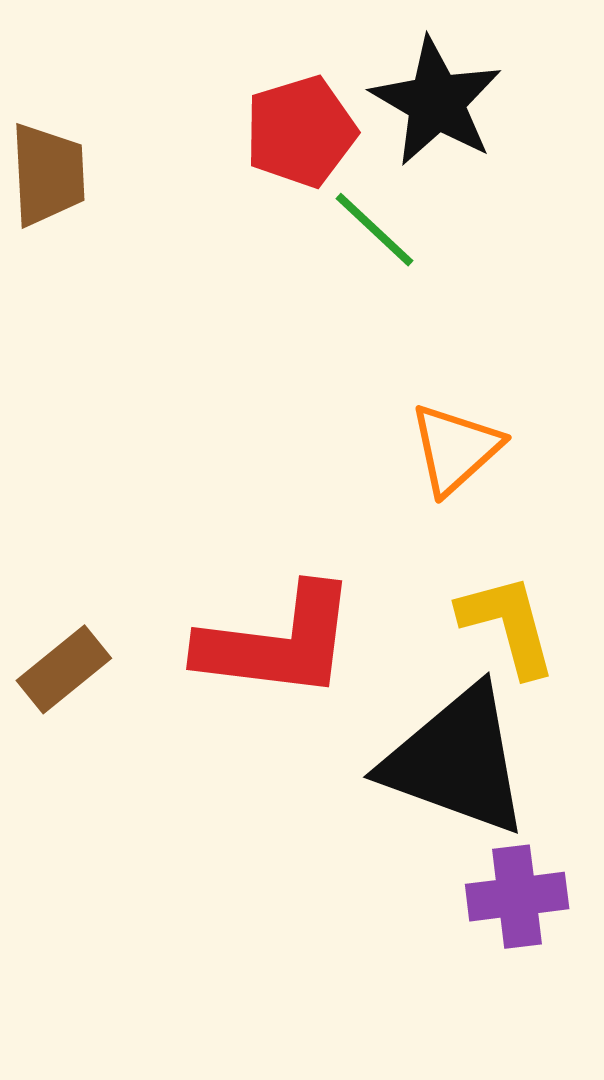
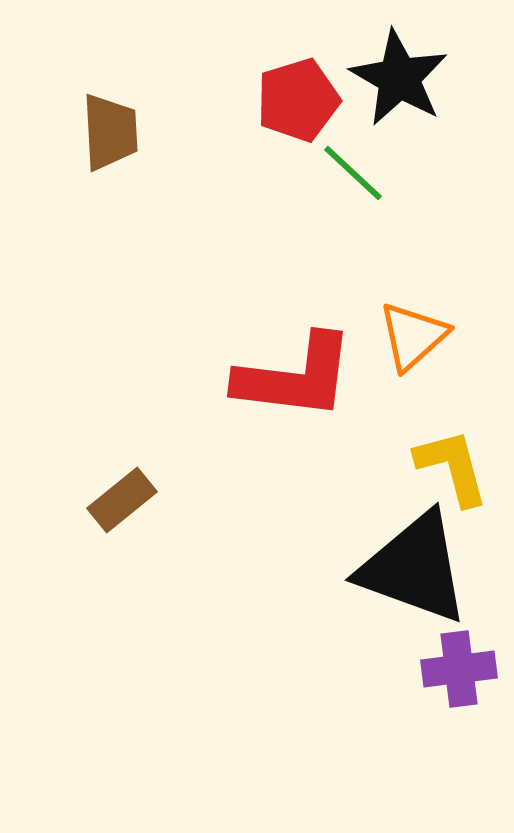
red L-shape: (278, 642) -> (295, 377), moved

